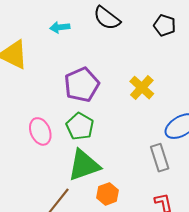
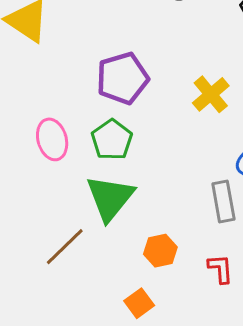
green triangle: (84, 165) -> (110, 198), turned -39
orange hexagon: (108, 194) -> (160, 251), moved

